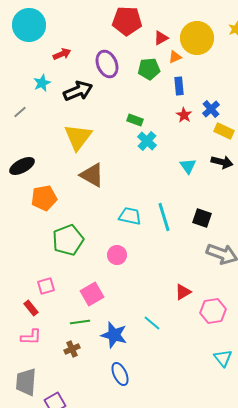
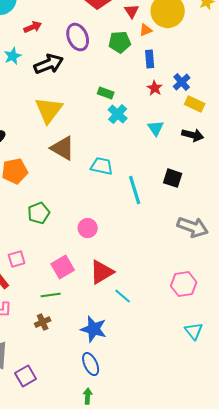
red triangle: (161, 38) -> (132, 11), turned -35
cyan triangle: (188, 166) -> (156, 128), moved
cyan trapezoid: (130, 216) -> (102, 166), moved
black square: (202, 218) -> (173, 178), moved
green pentagon: (68, 240) -> (39, 213), size x0.7
red triangle: (183, 292) -> (102, 272), moved, size x1.5
blue star: (114, 335) -> (94, 329), moved
blue ellipse: (120, 374) -> (91, 364), moved

